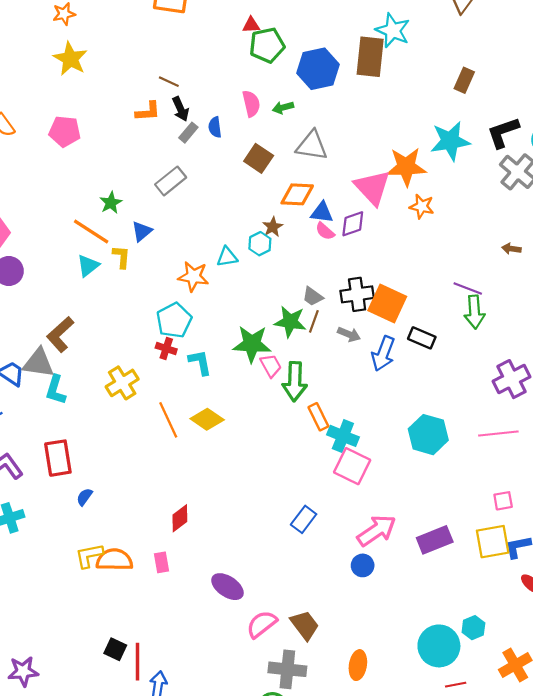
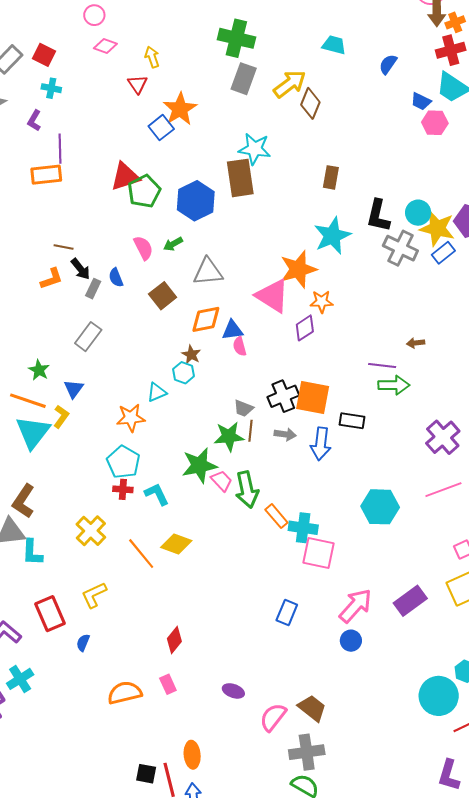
red triangle: (251, 25) -> (125, 177), size x1.8
black L-shape: (503, 132) -> (378, 216), turned -44
brown square: (259, 158) -> (163, 296), turned 32
purple diamond: (353, 224) -> (305, 328), moved
pink semicircle: (325, 231) -> (240, 346), turned 48
brown arrow: (511, 249) -> (416, 343), moved
yellow L-shape: (121, 257) -> (61, 417), turned 45
cyan triangle: (88, 266) -> (33, 432), size x1.6
green arrow: (475, 312) -> (394, 385), turned -72
yellow L-shape: (89, 556) -> (94, 595), moved
purple ellipse: (227, 587) -> (233, 691), size x0.7
orange ellipse: (358, 665) -> (192, 755), moved

